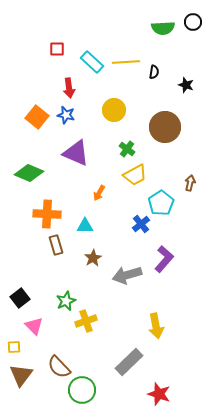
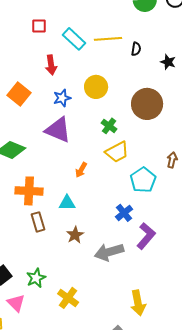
blue star: (66, 115) -> (62, 98), moved, turned -30
blue cross: (141, 224) -> (124, 213), moved
green star: (66, 301) -> (36, 278), moved
yellow cross: (86, 321) -> (68, 298), turned -35

